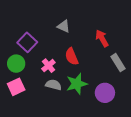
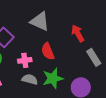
gray triangle: (64, 26) -> (40, 21), size x1.5
pink cross: (48, 66) -> (25, 60), turned 32

